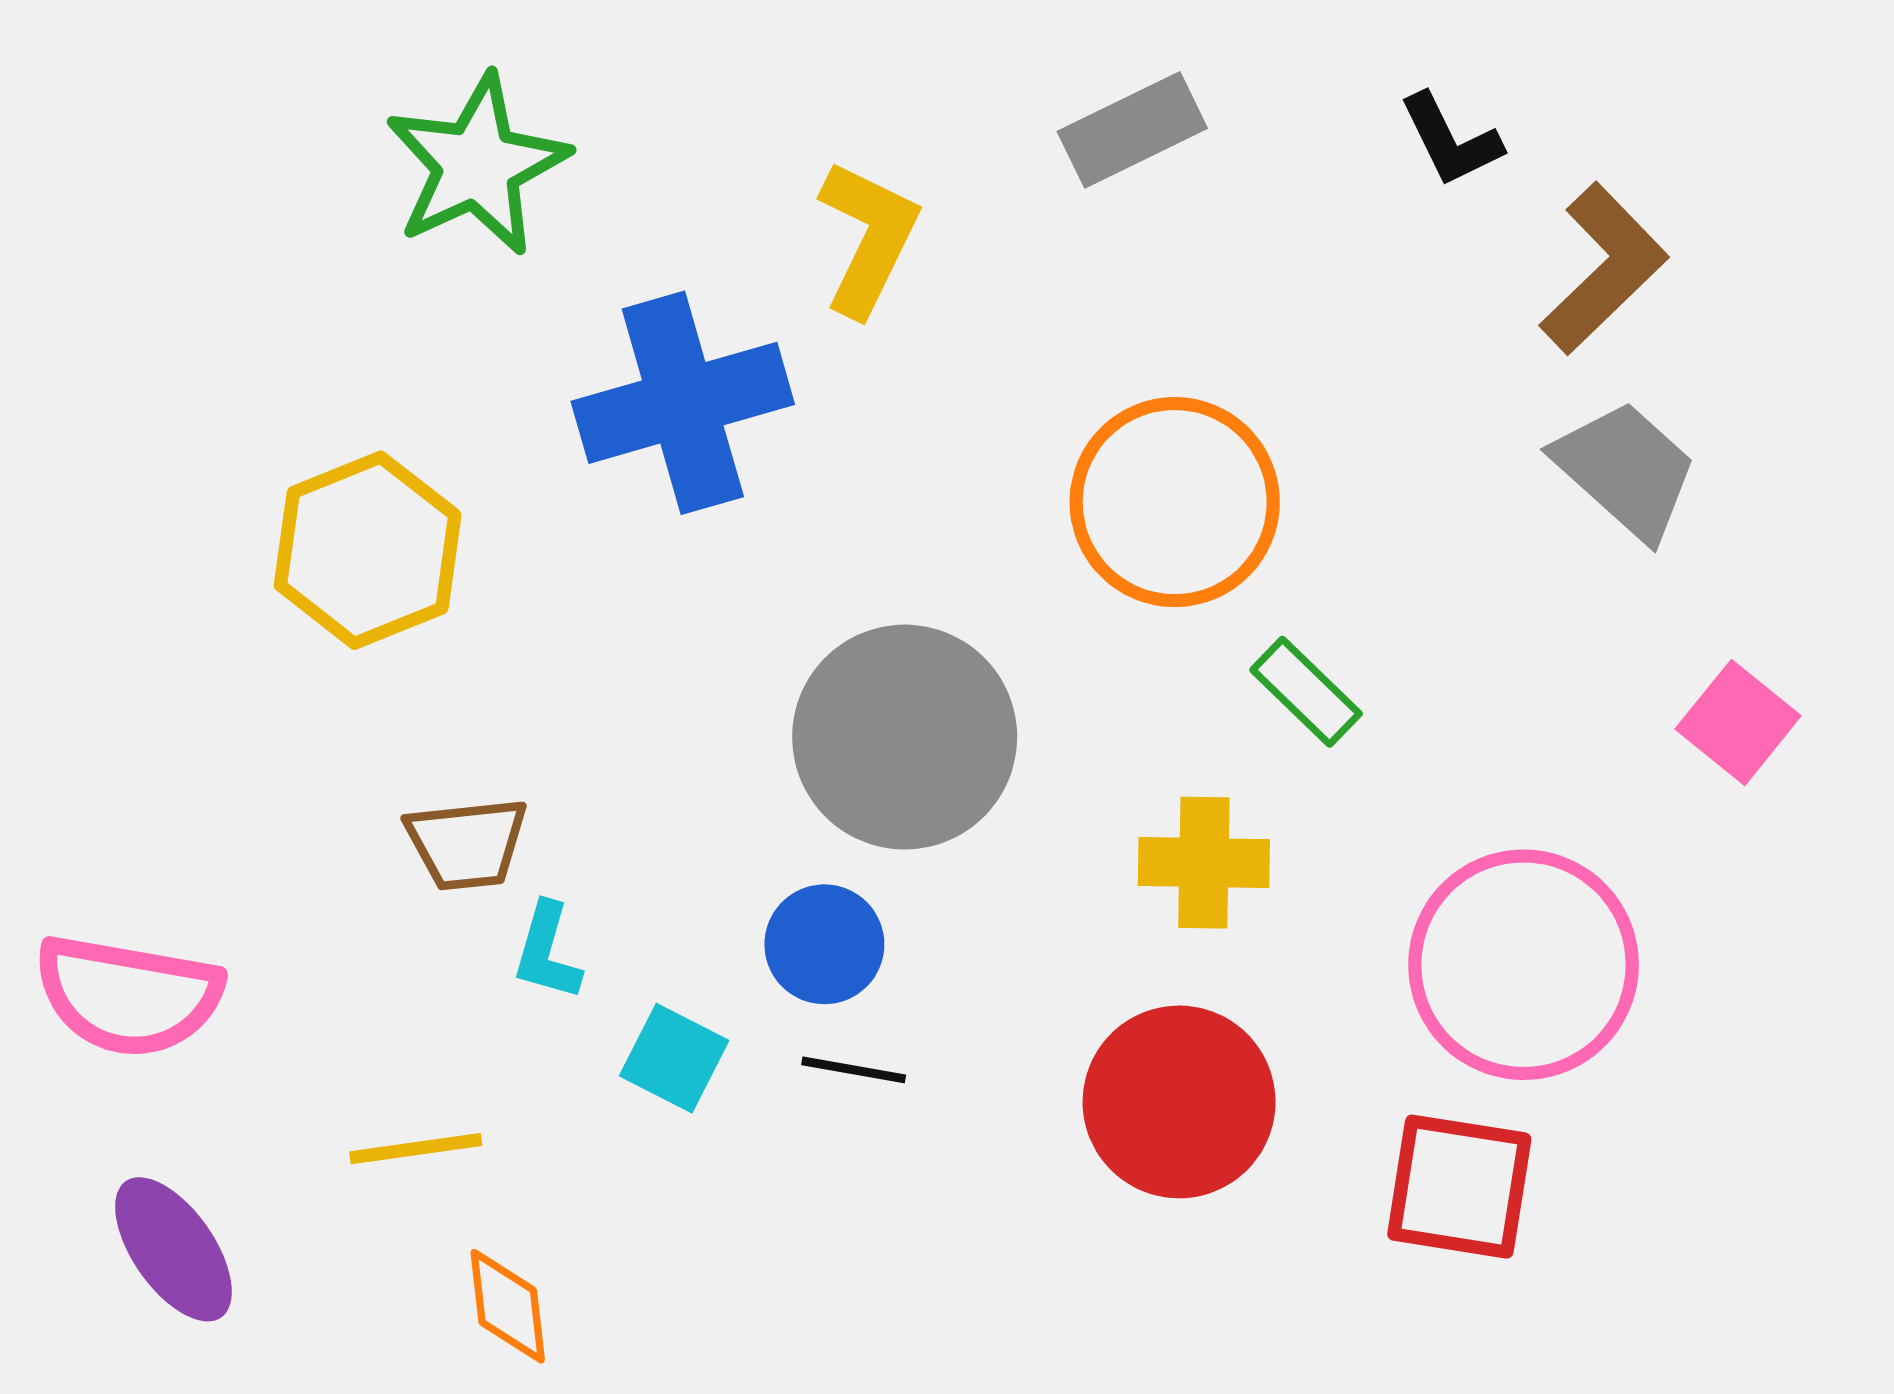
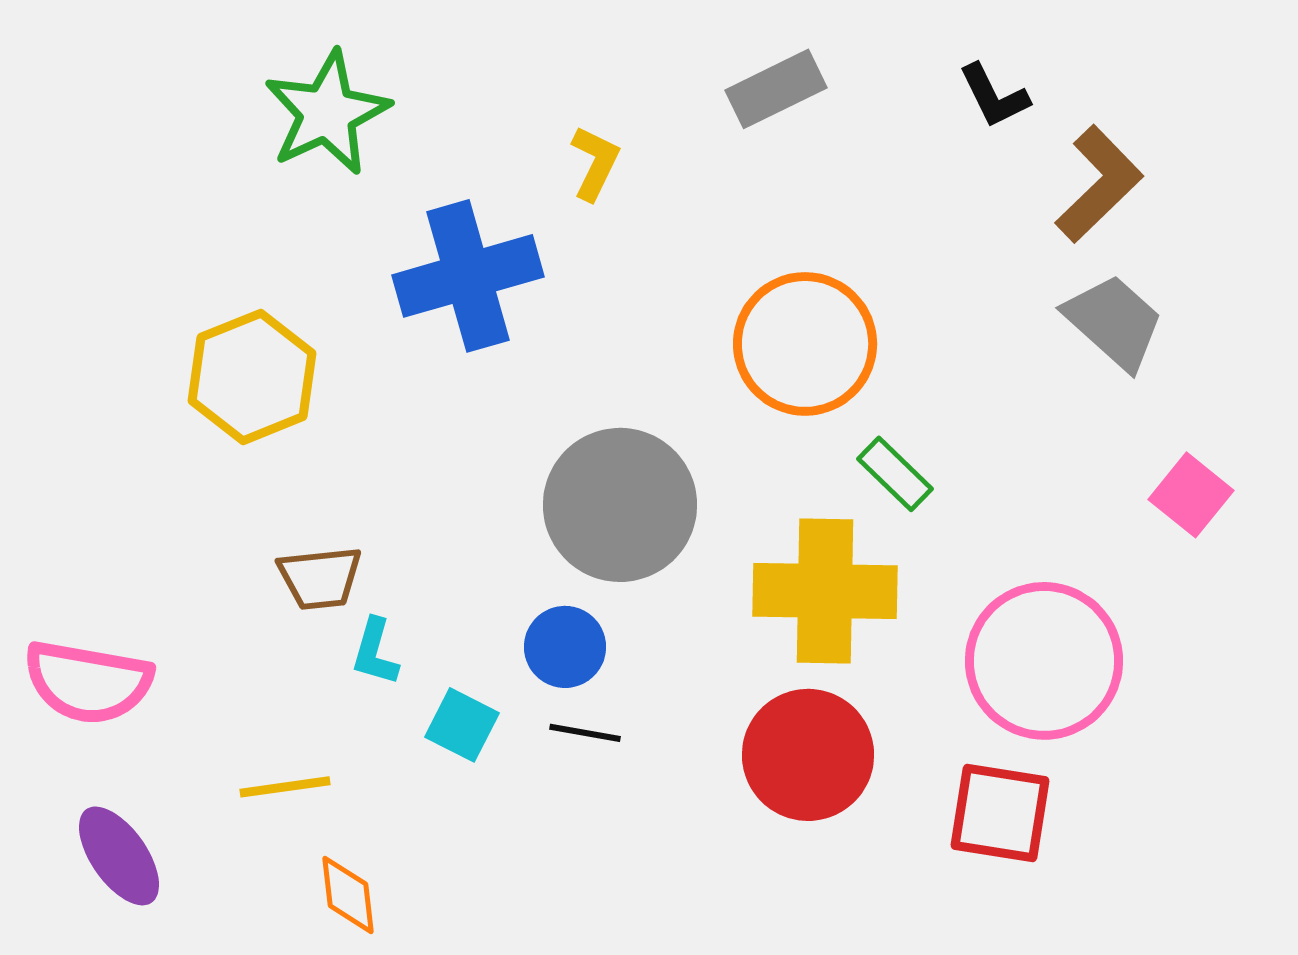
yellow L-shape: (868, 238) -> (595, 163), size x0.7
yellow cross: (1204, 863) -> (825, 591), size x1.6

